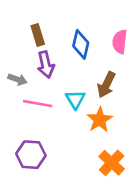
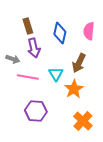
purple hexagon: (31, 155) -> (36, 111), moved

